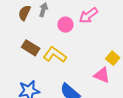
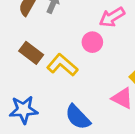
pink circle: (65, 25) -> (92, 42), moved

